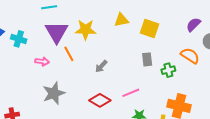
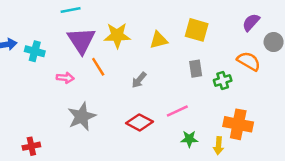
yellow triangle: (121, 20) -> (159, 40), moved

